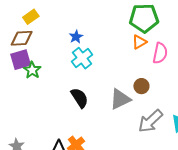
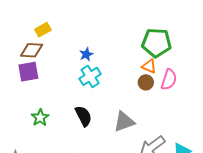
orange triangle: (139, 42) -> (149, 66), turned 49
green star: (32, 70) -> (40, 118), moved
brown circle: (141, 86) -> (146, 82), moved

